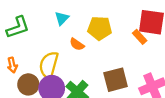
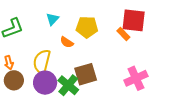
brown square: (116, 80) -> (86, 74), moved
brown circle: (28, 84) -> (14, 80), moved

